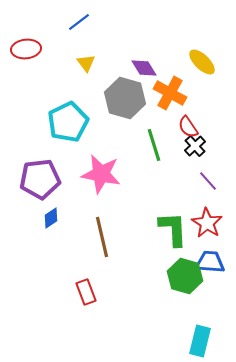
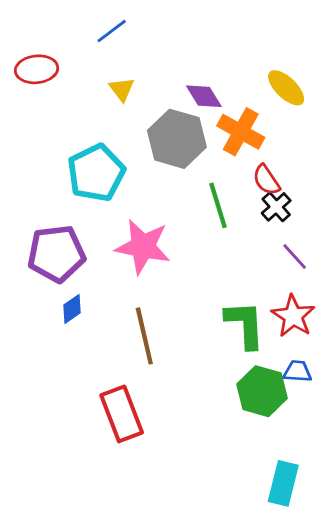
blue trapezoid: (210, 262) -> (297, 371), size x0.7
red rectangle: (86, 292) -> (122, 414), size x1.5

